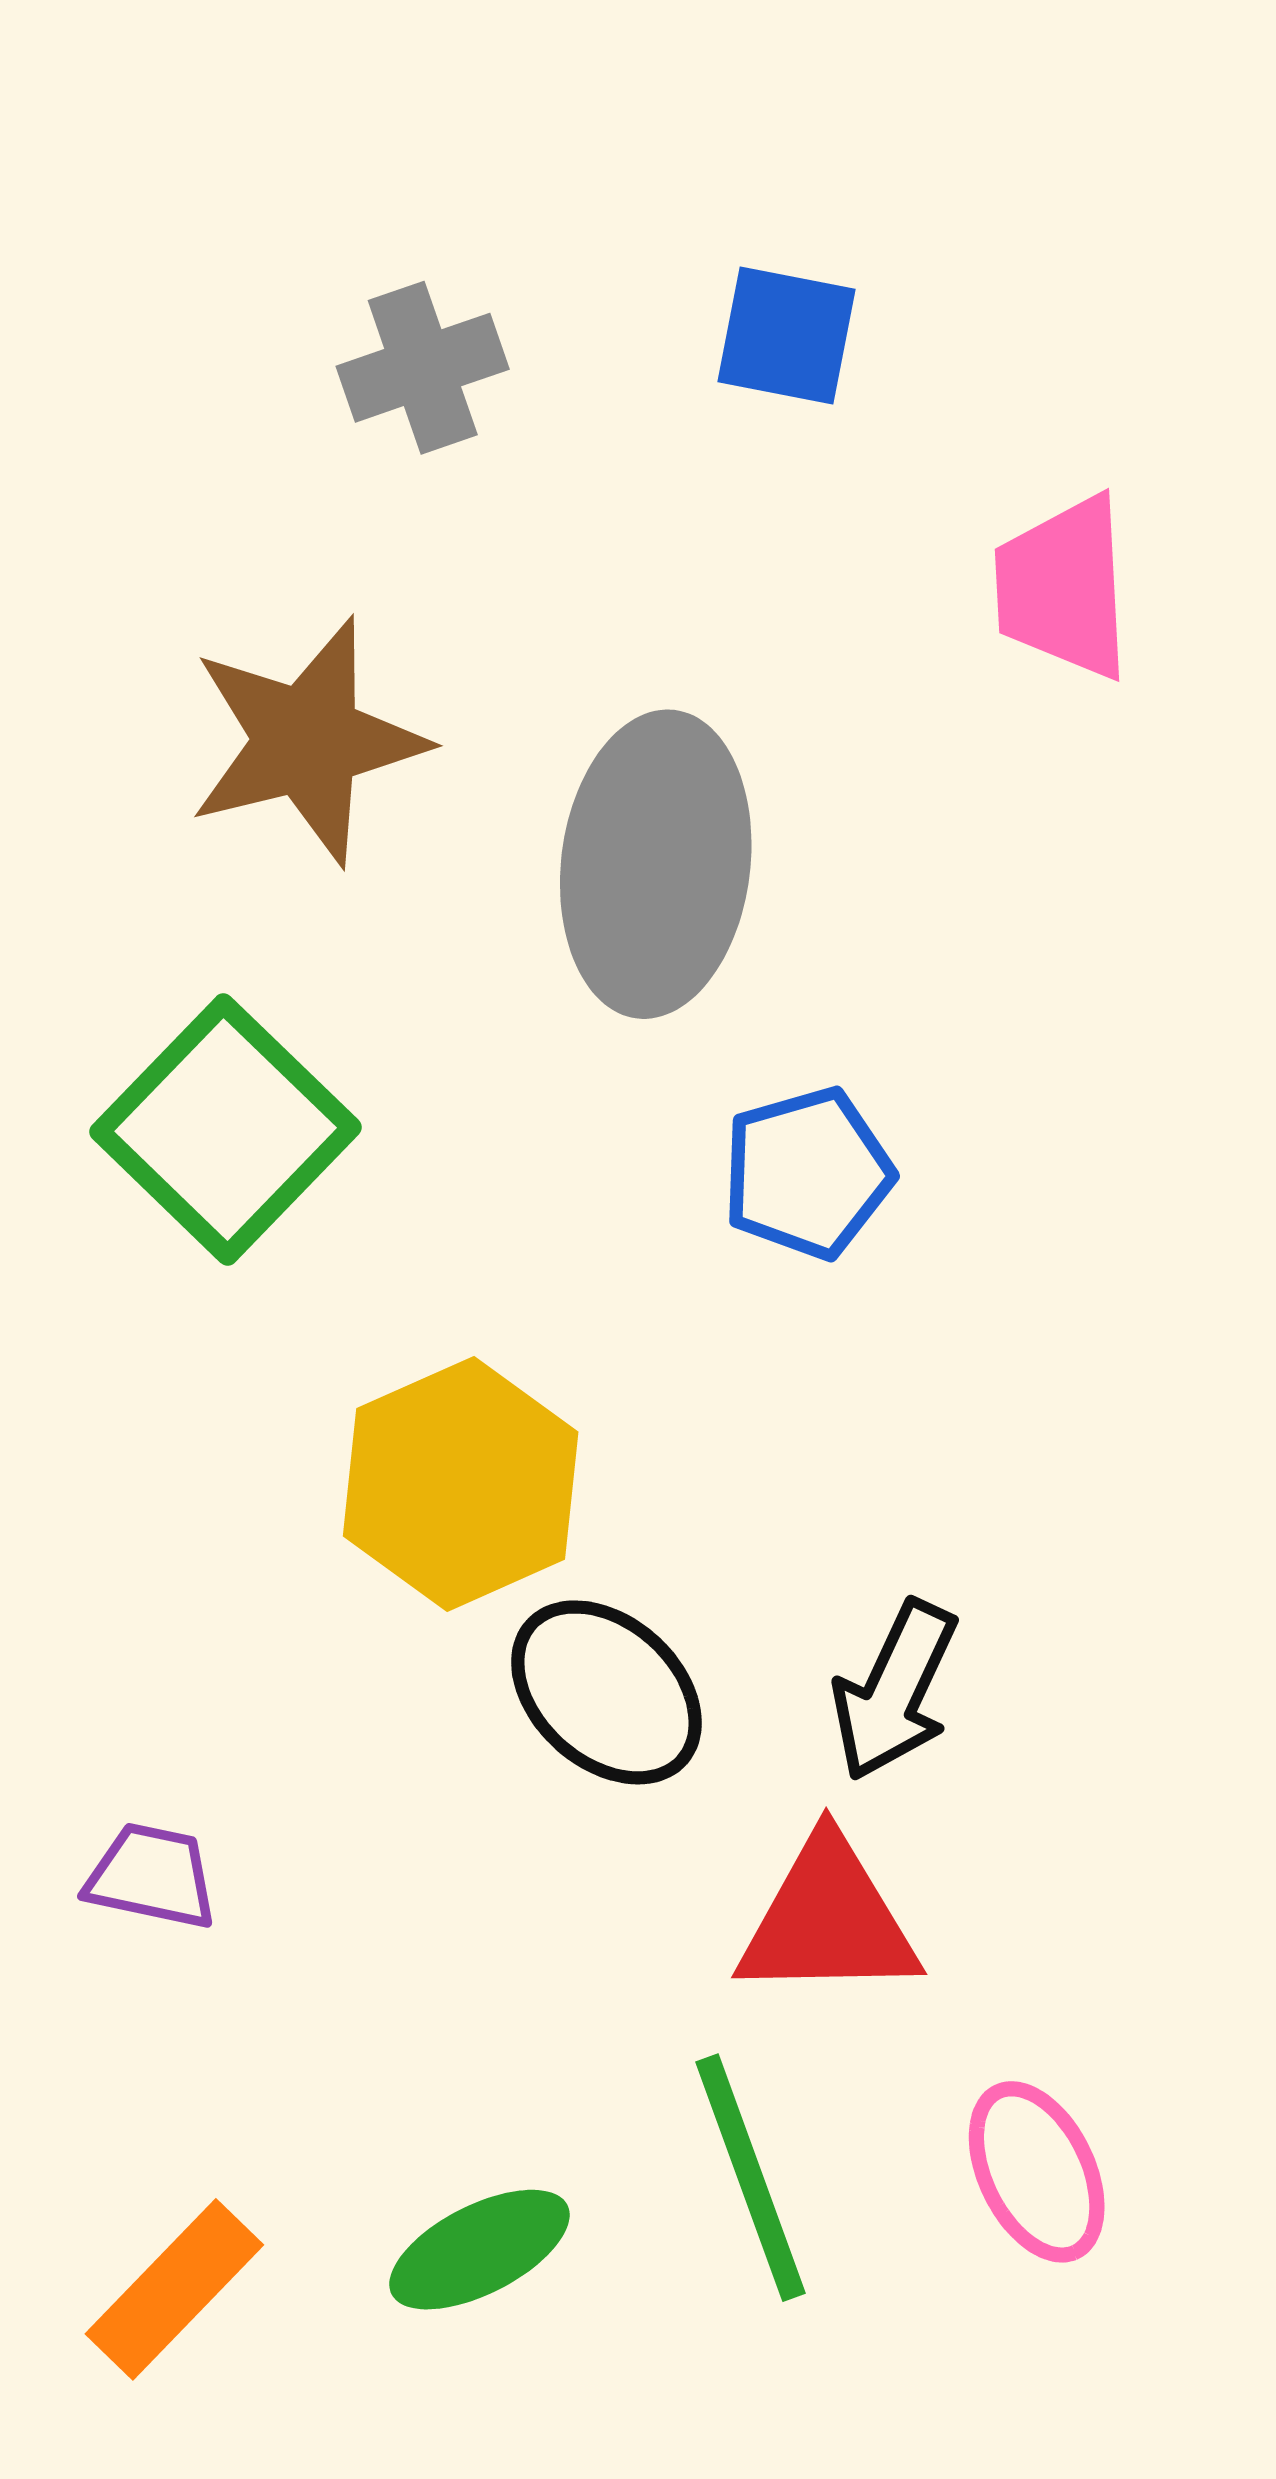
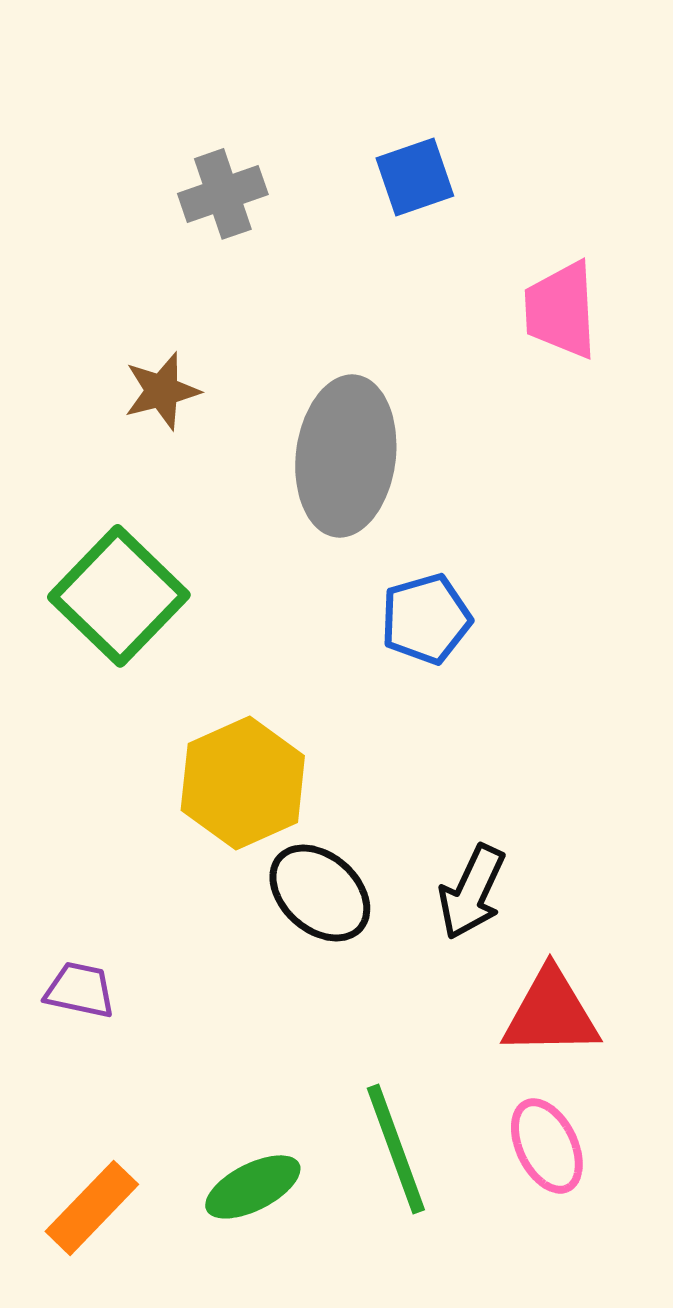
blue square: (787, 335) -> (415, 177), turned -30
brown star: (307, 741) -> (162, 391), size x0.6
red triangle: (828, 1920) -> (551, 1013), moved

